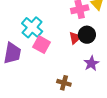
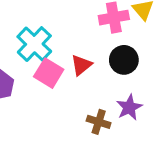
red triangle: (75, 38) -> (81, 65), moved
brown cross: (64, 83) -> (99, 122), moved

